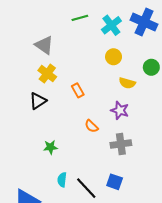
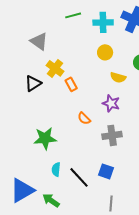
cyan cross: (111, 25) -> (103, 22), turned 36
yellow cross: (47, 74) -> (55, 68), moved
black triangle: (38, 101) -> (33, 83), moved
green star: (50, 147) -> (45, 138), size x1.6

